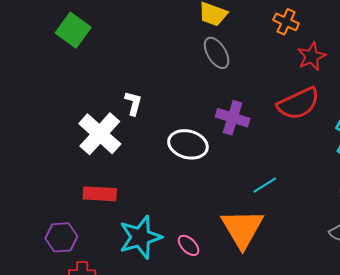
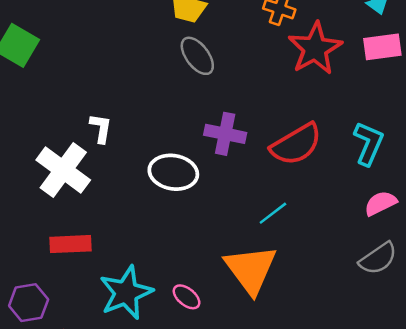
red star: (312, 56) -> (315, 48), size x1.5
red semicircle: (298, 104) -> (296, 144), moved

